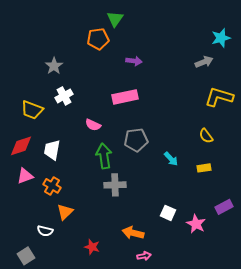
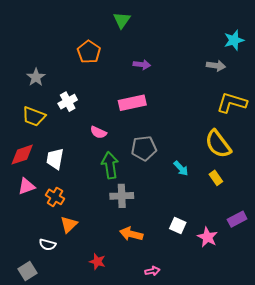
orange pentagon: (98, 39) -> (89, 52), moved, turned -30
gray arrow: (204, 62) -> (216, 66), turned 30
gray star: (54, 66) -> (36, 77), moved
yellow semicircle: (206, 136) -> (218, 144), size x1.8
yellow rectangle: (204, 168) -> (216, 178), turned 64
orange arrow: (133, 233) -> (131, 234), moved

